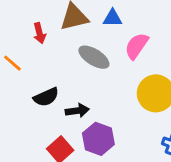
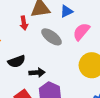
blue triangle: (113, 18) -> (66, 11), turned -32
red arrow: (40, 33) -> (24, 23), moved

